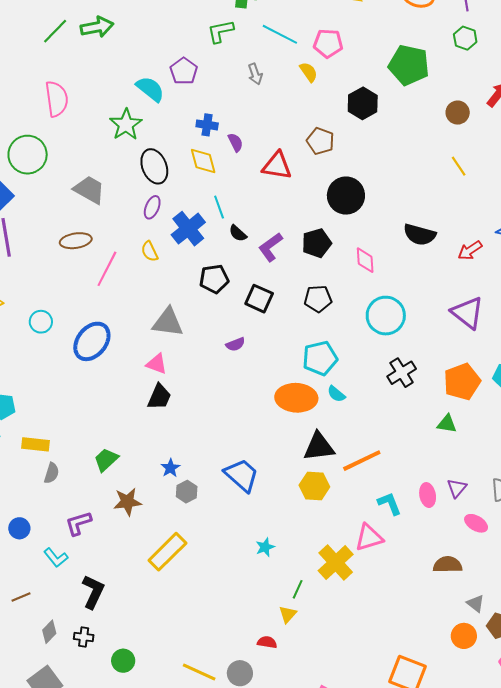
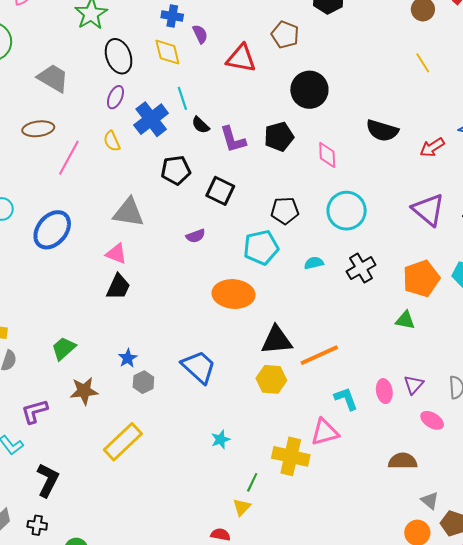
purple L-shape: (271, 247) -> (233, 139), turned -72
black pentagon: (318, 299) -> (285, 211), moved
cyan pentagon: (320, 358) -> (261, 248), moved
cyan semicircle: (336, 394) -> (314, 263), moved, turned 126
orange ellipse: (296, 398) -> (233, 294), moved
yellow cross: (336, 562) -> (291, 456), turned -36

